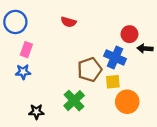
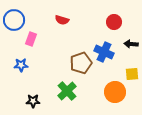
red circle: (129, 34) -> (114, 22), moved
pink rectangle: (26, 50) -> (31, 39), moved
yellow square: (113, 82) -> (132, 74), moved

